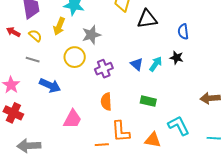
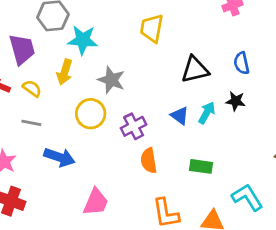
black triangle: (147, 19) -> (195, 70), moved
gray star: (91, 35) -> (111, 80), turned -30
orange semicircle: (106, 102) -> (149, 161), moved

